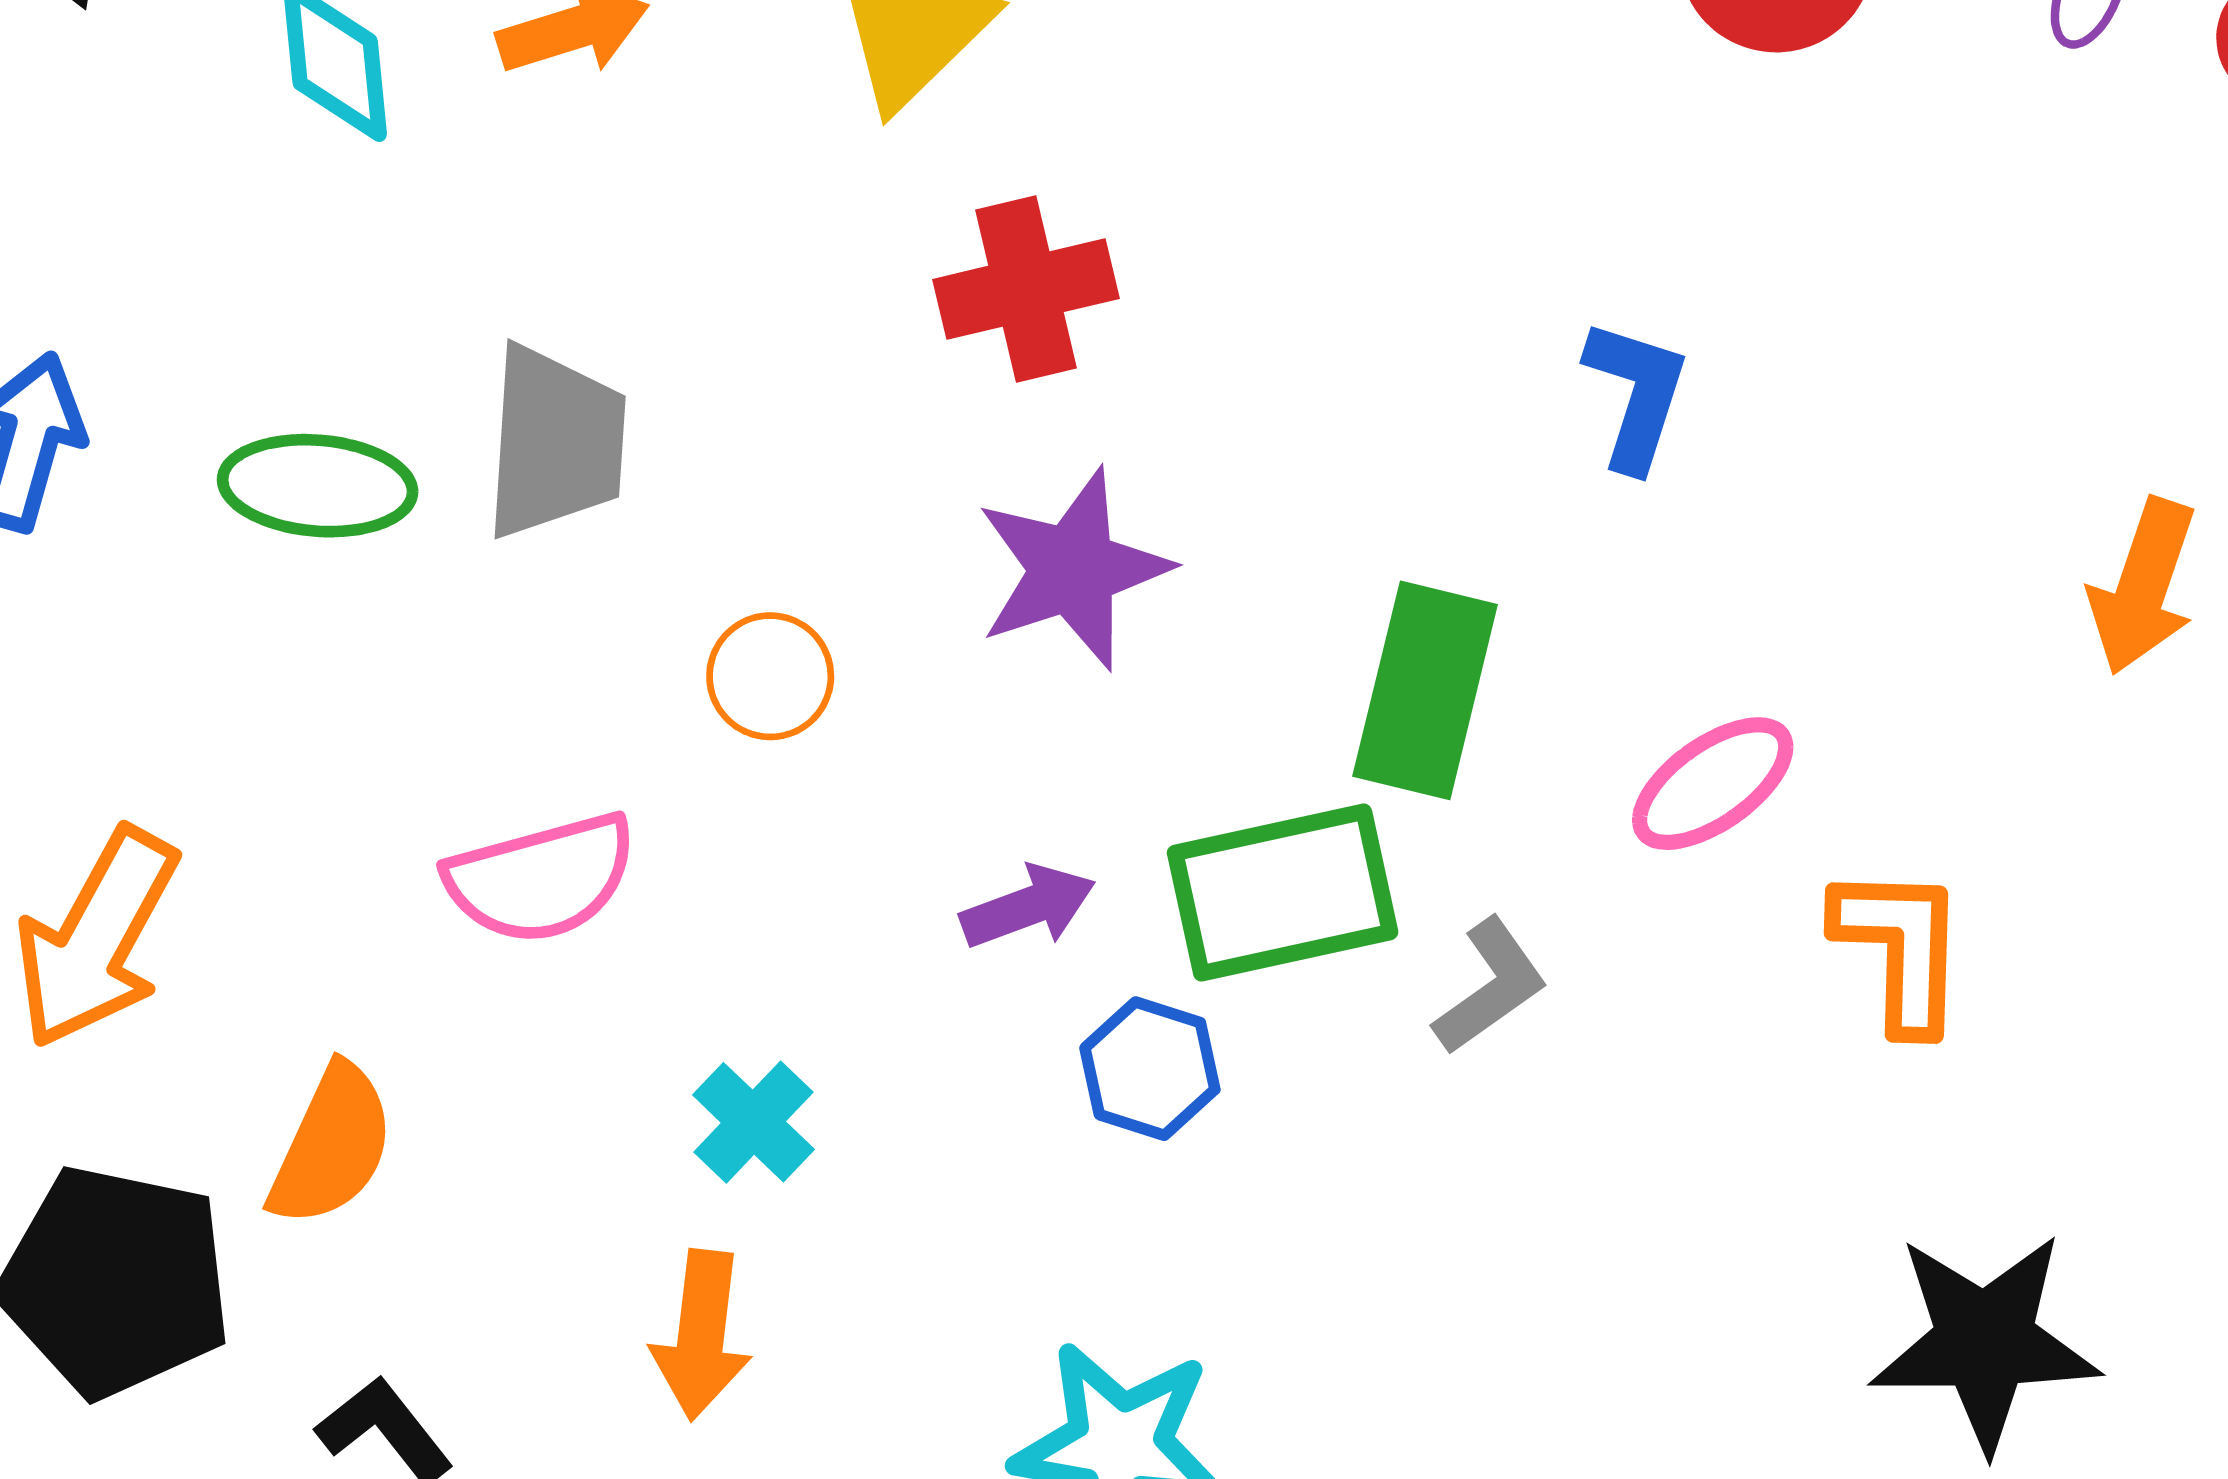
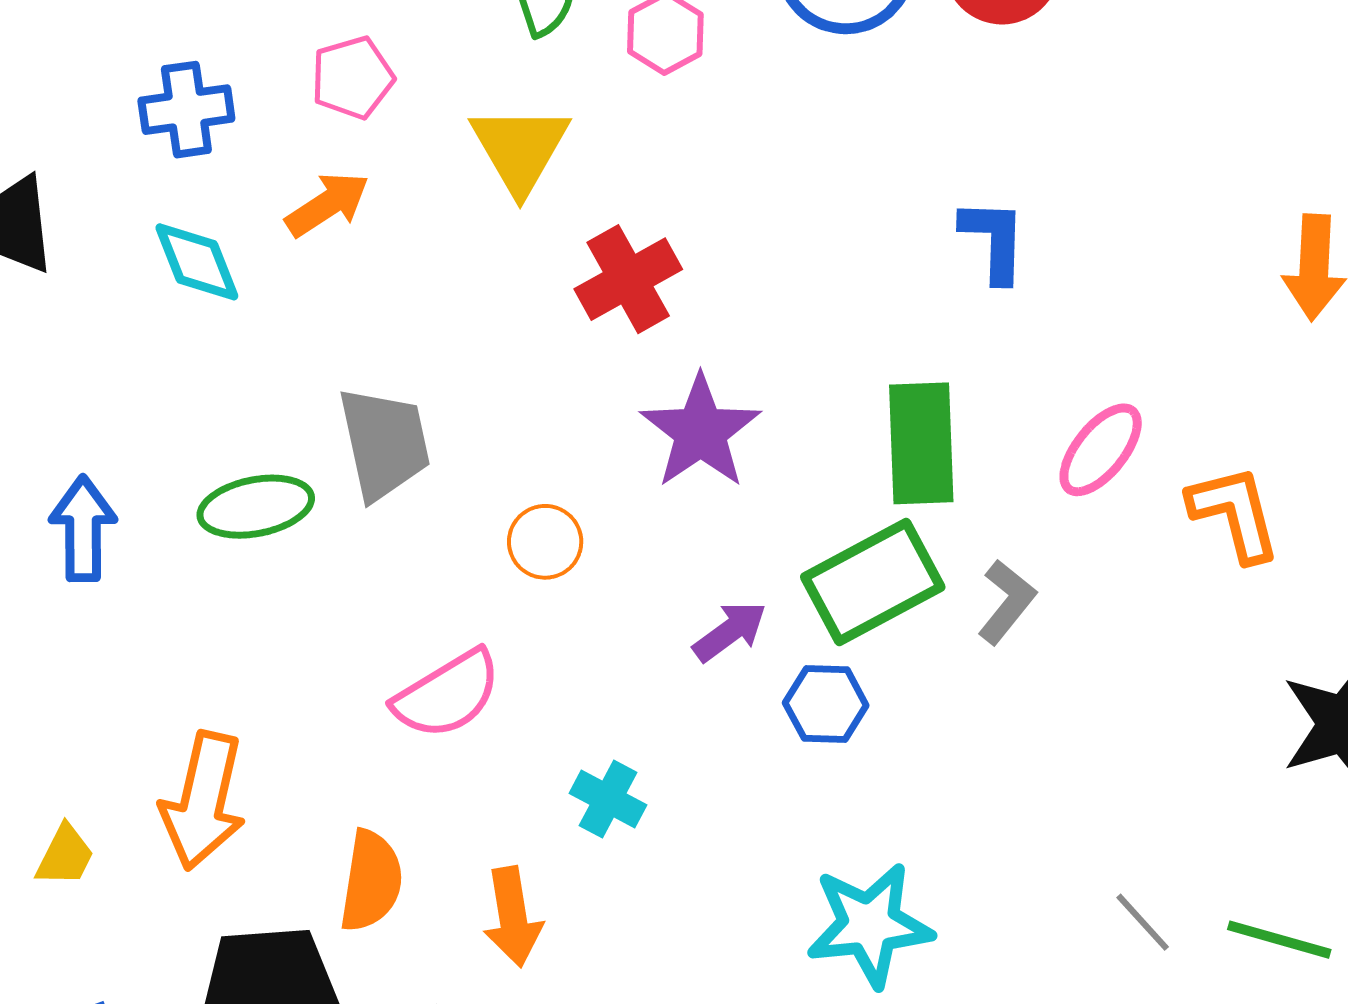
orange arrow: (701, 1335) -> (513, 917), moved

